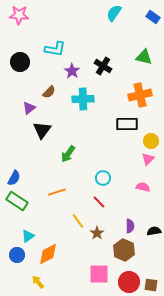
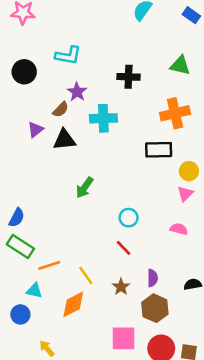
black cross: (103, 66) -> (129, 77), turned -30
purple star: (72, 71) -> (77, 92), moved
black triangle: (42, 130) -> (64, 140), moved, turned 48
orange line: (57, 192) -> (49, 265), moved
yellow line: (78, 221) -> (86, 275), moved
purple semicircle: (130, 226) -> (152, 278), moved
cyan triangle: (28, 236) -> (34, 291), turned 48
orange diamond: (48, 254) -> (73, 304), moved

